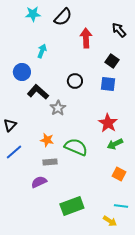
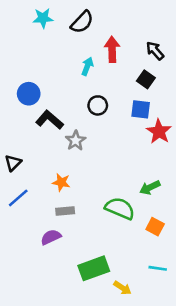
black arrow: (119, 30) -> (155, 51), moved
cyan arrow: (42, 51) -> (87, 66), moved
red star: (108, 123) -> (159, 132), moved
green semicircle: (76, 147) -> (120, 208), moved
yellow arrow: (110, 221) -> (122, 288), moved

